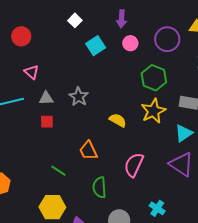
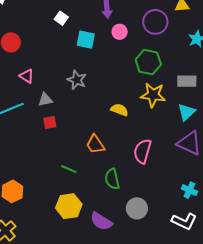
cyan square: (96, 46) -> (86, 40), turned -36
gray star: (79, 97) -> (77, 80), moved
yellow star: (153, 111) -> (153, 95), turned -30
cyan cross: (157, 208) -> (189, 190), moved

